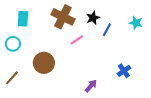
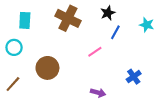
black star: (93, 18) -> (108, 13), moved
pink line: (77, 40) -> (95, 52), moved
purple arrow: (91, 86) -> (98, 93), turned 64

